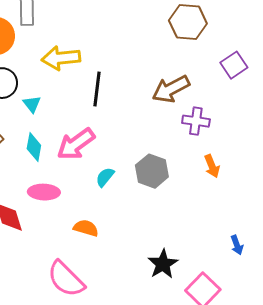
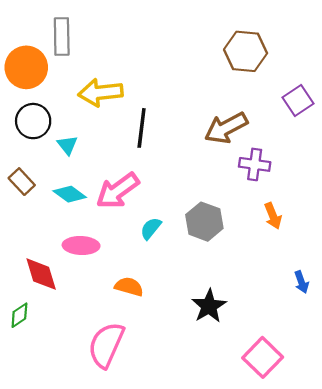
cyan diamond: (34, 147) -> (70, 194), turned -64
blue arrow: (237, 245) -> (301, 282), moved
black star: (163, 264) -> (209, 306), moved
pink semicircle: (66, 279) -> (106, 345), turned 69

